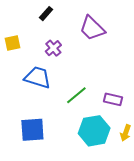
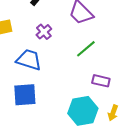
green line: (76, 95) -> (86, 49), moved
blue square: (32, 130) -> (25, 95), moved

